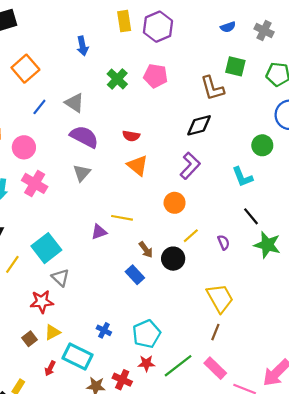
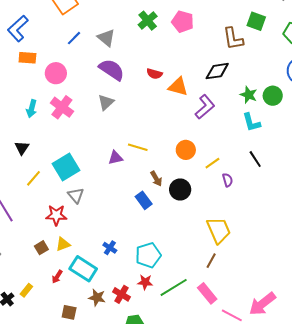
orange triangle: (138, 165) -> (178, 87), moved, turned -30
orange circle: (175, 203) -> (186, 150), moved
yellow line: (191, 236) -> (212, 163), moved
green star: (267, 245) -> (249, 95), moved, size x0.7

